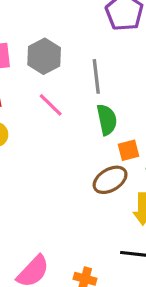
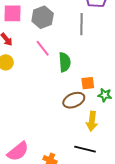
gray line: (96, 76) -> (82, 24), moved
green semicircle: (107, 120) -> (65, 62), moved

